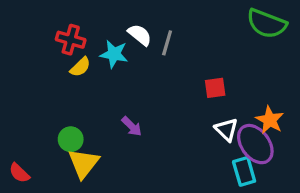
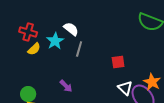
gray line: (167, 43) -> (79, 49), moved
cyan star: (114, 54) -> (55, 41), turned 30

